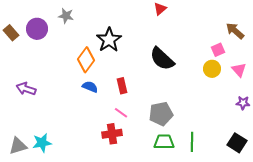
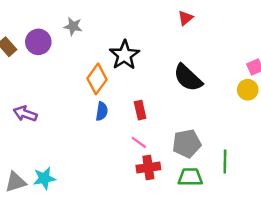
blue semicircle: (90, 87) -> (102, 111), turned 77
red cross: (112, 134) -> (148, 168), moved
green line: (192, 142) -> (225, 162), moved

